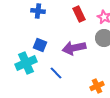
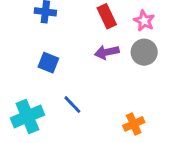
purple arrow: (74, 48) -> (107, 52), moved, size x0.7
cyan cross: (26, 63) -> (27, 116), moved

